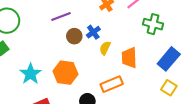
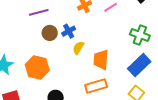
green cross: (153, 24) -> (140, 35), moved
orange rectangle: (112, 84) -> (96, 86), moved

